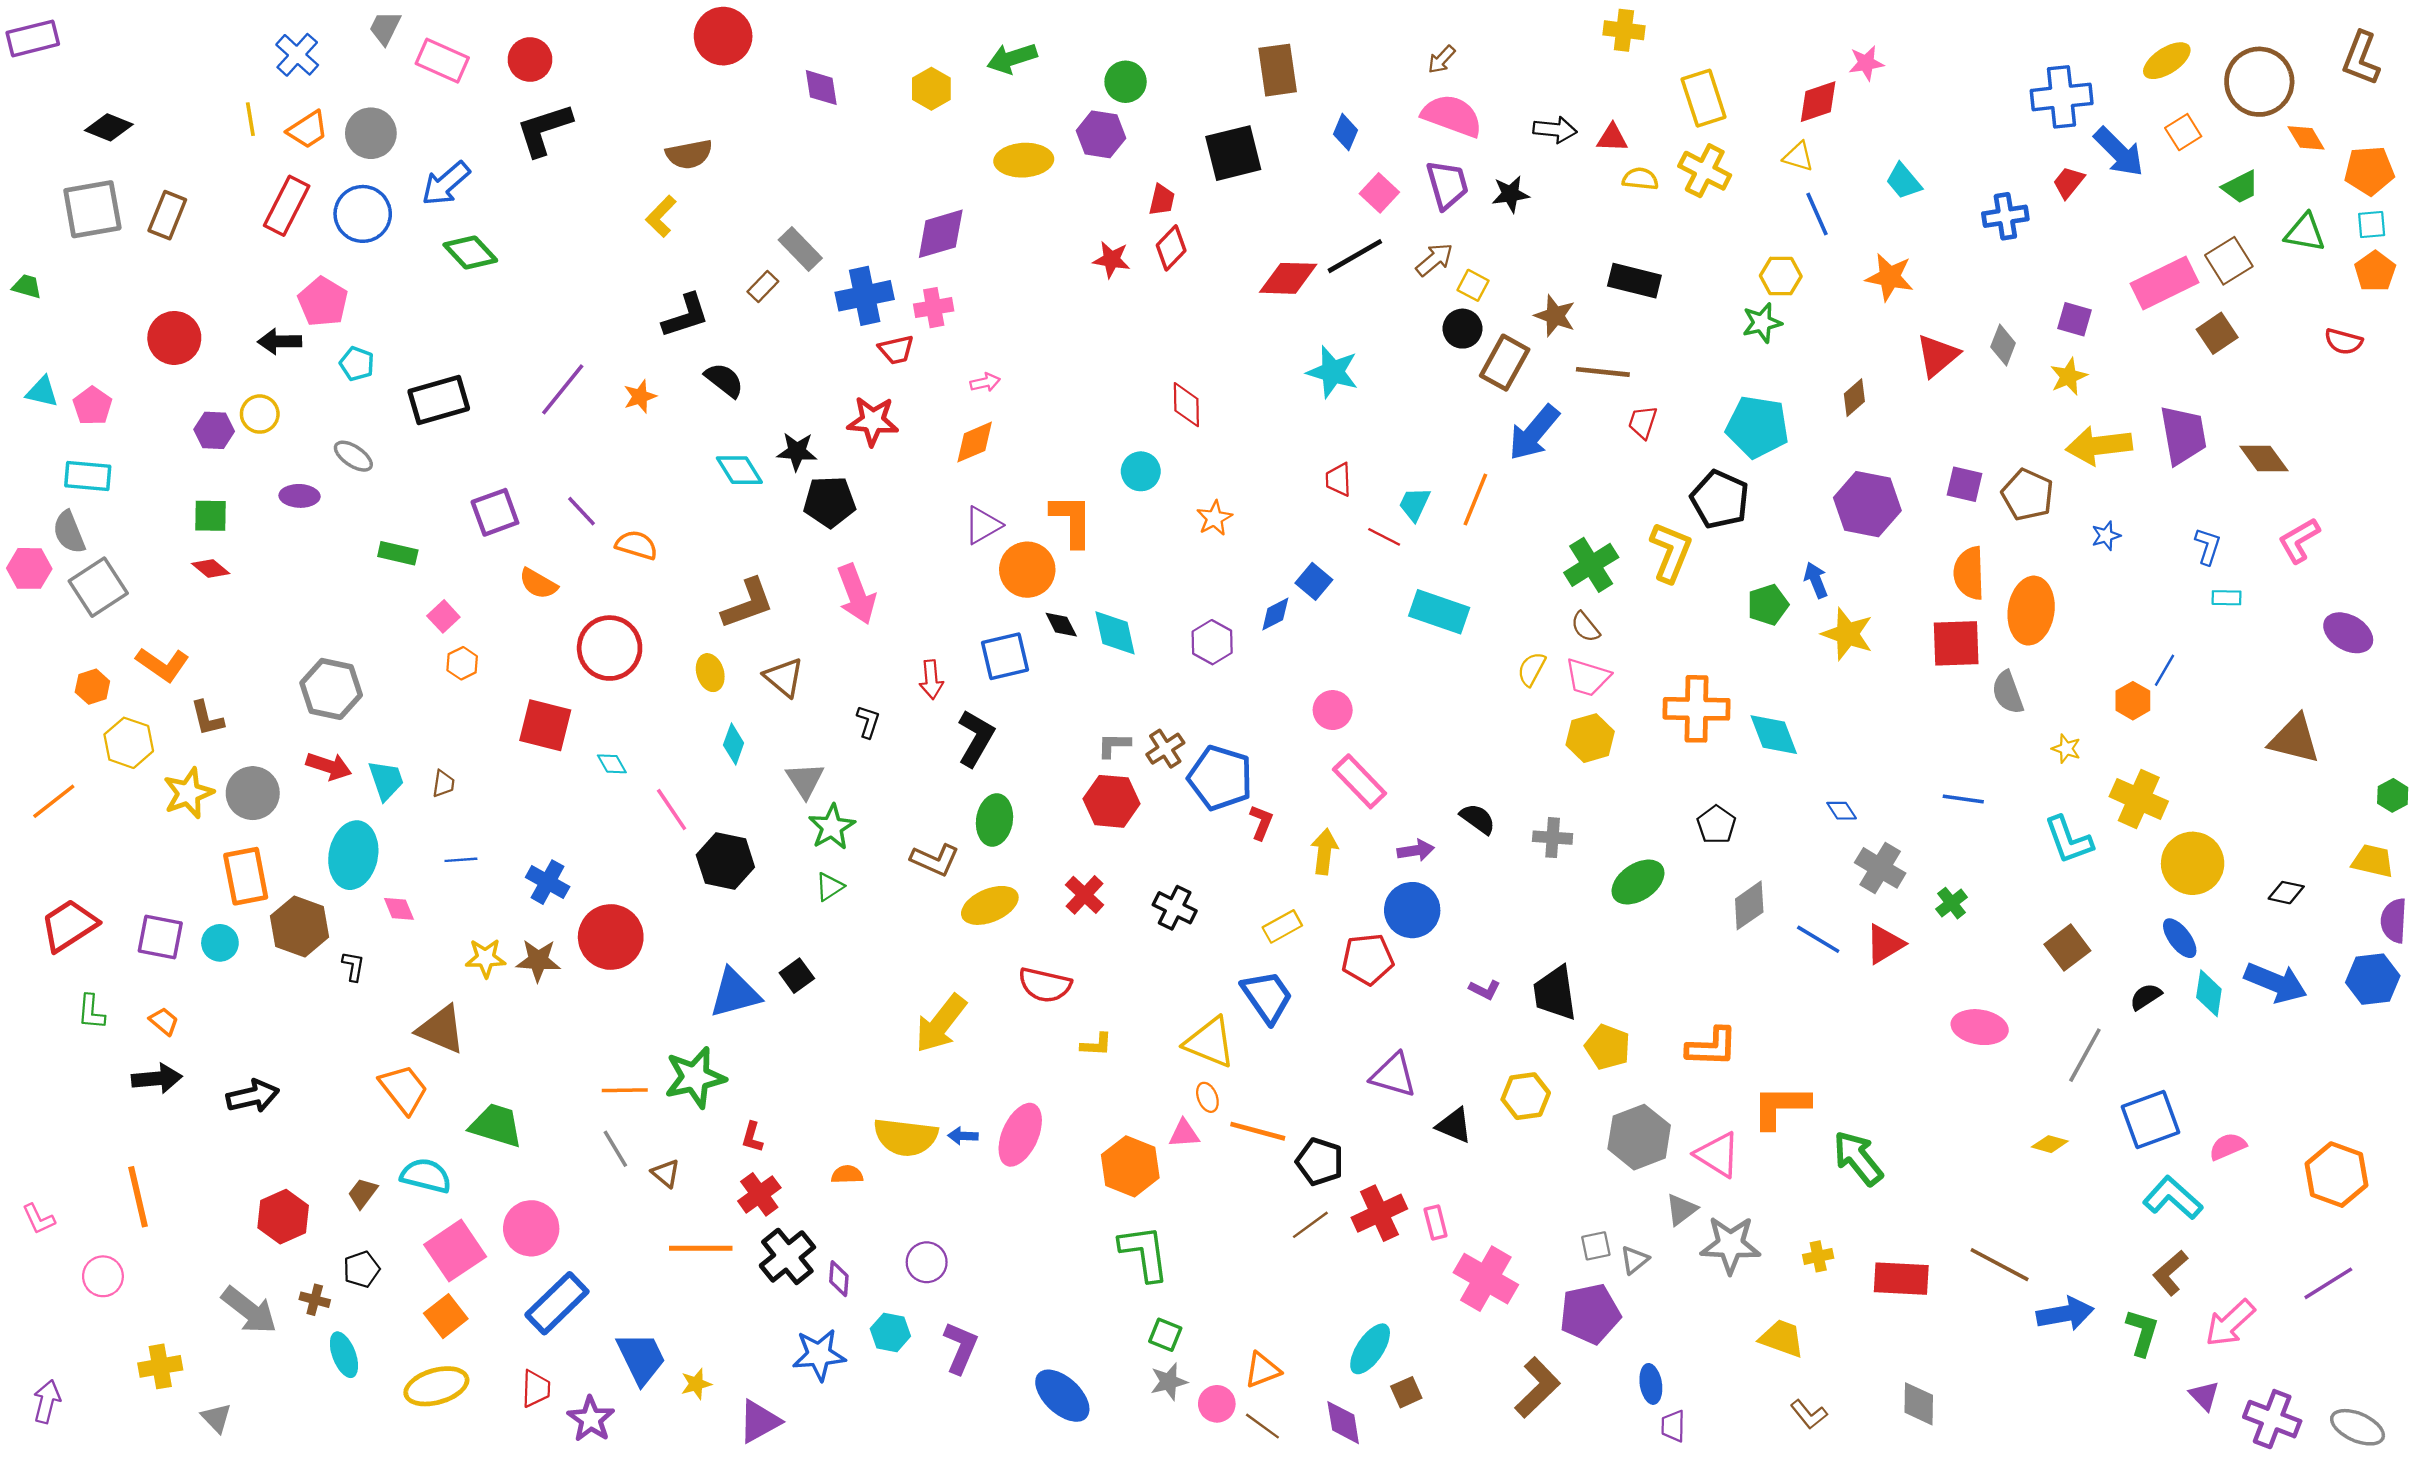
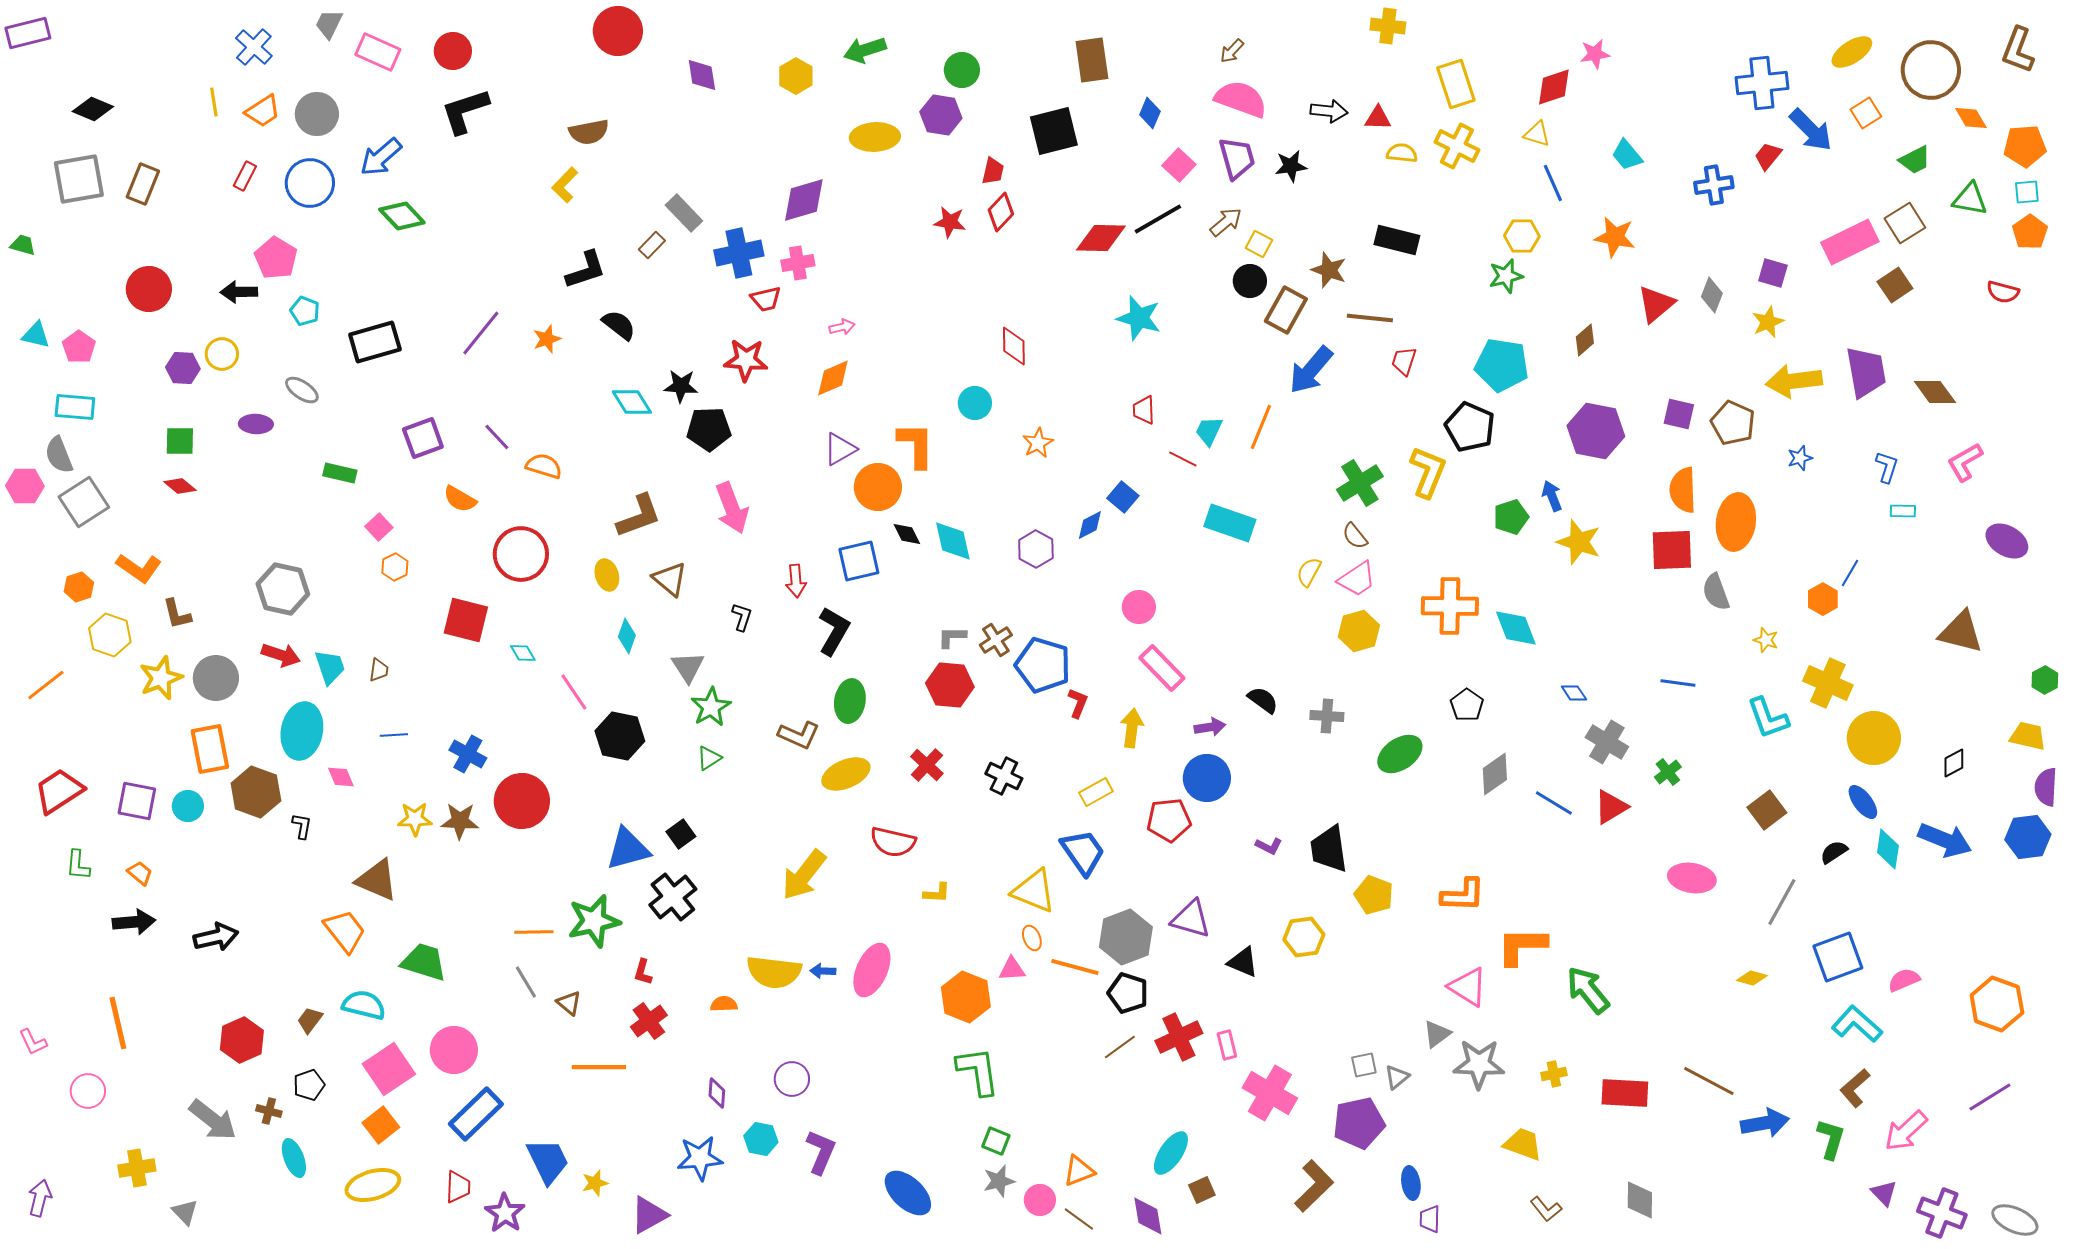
red rectangle: (287, 206) -> (245, 176), size x0.6
pink trapezoid: (1588, 677) -> (1357, 579), turned -51
black diamond: (2286, 893) -> (1954, 763), turned -40
gray hexagon: (1639, 1137) -> (1126, 937), moved
black cross: (787, 1256) -> (673, 897), moved

